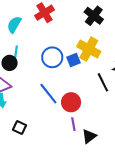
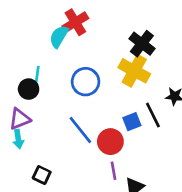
black cross: (94, 16) -> (142, 44), moved
cyan semicircle: (14, 25) -> (59, 37), moved
blue square: (73, 60) -> (132, 122), moved

